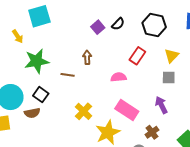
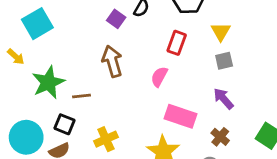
brown arrow: (87, 57) -> (112, 61), size x1.6
brown line: (68, 75) -> (81, 96), moved
pink semicircle: (119, 77) -> (159, 77), turned -42
yellow cross: (83, 111) -> (106, 139), moved, turned 36

